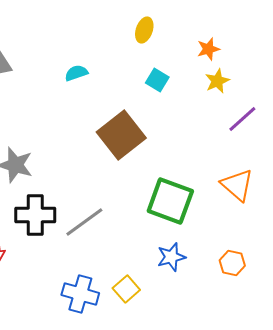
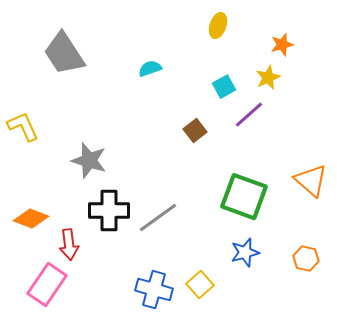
cyan square: (157, 80) -> (224, 87), moved, turned 30
yellow star: (217, 81) -> (268, 78), moved
purple line: (242, 119) -> (249, 115), moved
brown square: (121, 135) -> (195, 131), size x0.5

